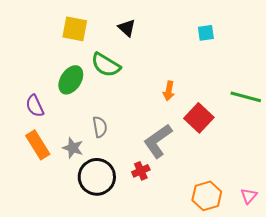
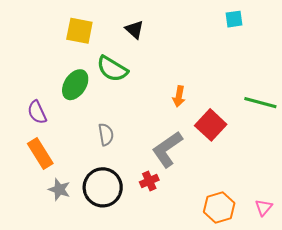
cyan square: (206, 33) -> (234, 19), moved
gray star: (73, 148) -> (59, 189), moved

